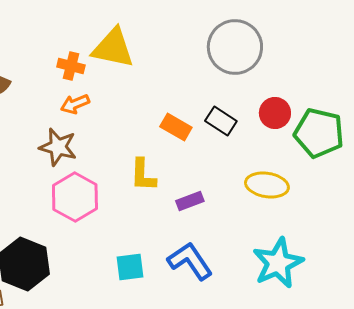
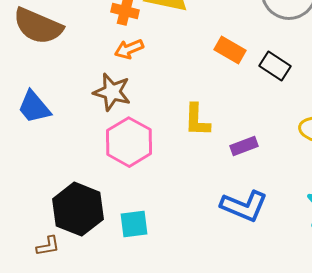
orange rectangle: (176, 127) -> (230, 50), moved
blue L-shape: (190, 261) -> (244, 206), turned 147
cyan square: (130, 267) -> (134, 224), moved

